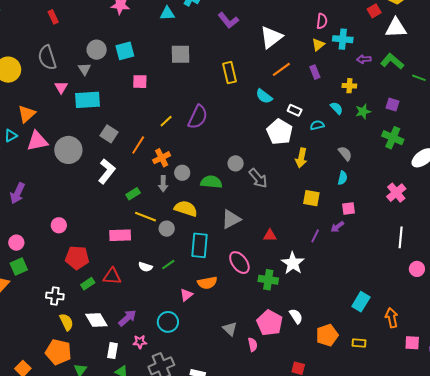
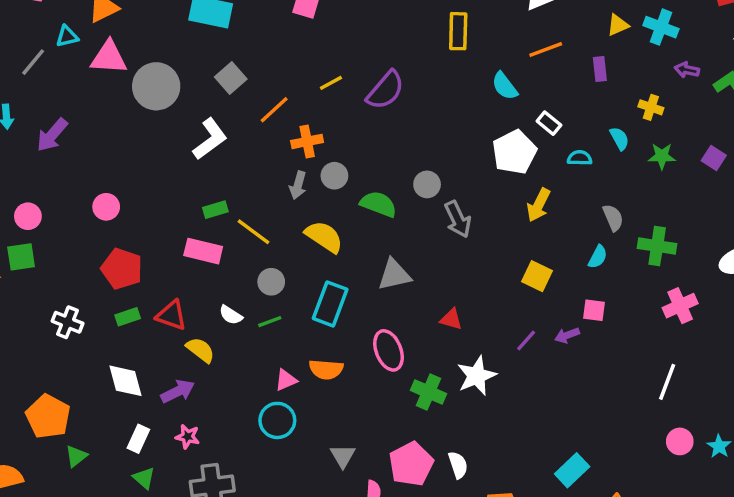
green cross: (393, 138) -> (657, 246), moved, turned -30
green rectangle: (133, 194) -> (215, 210), moved
gray circle: (167, 229) -> (271, 282), moved
yellow semicircle: (66, 322) -> (200, 350), moved, turned -42
cyan circle: (168, 322) -> (277, 420), moved

